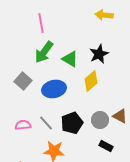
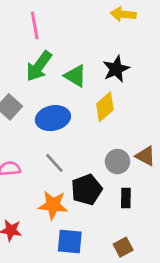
gray line: (46, 123) -> (54, 163), moved
black pentagon: (72, 123) -> (87, 190), moved
black rectangle: (106, 146) -> (126, 198), turned 64

